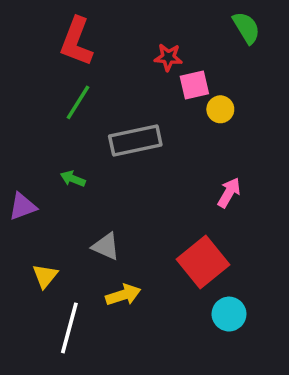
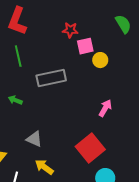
green semicircle: (246, 28) -> (123, 24), moved
green line: (78, 102) -> (18, 56), turned -45
yellow arrow: (123, 295) -> (44, 167), turned -126

